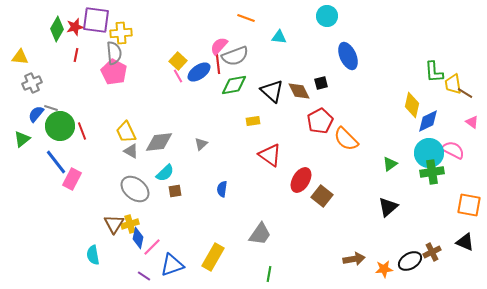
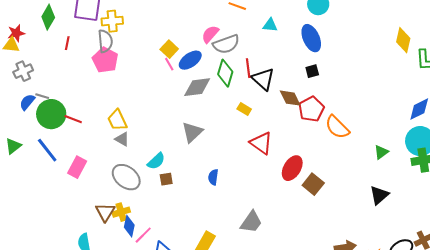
red star: (75, 27) -> (16, 33), moved
blue ellipse: (348, 56) -> (311, 38), moved
red line: (218, 64) -> (248, 68), moved
green diamond: (234, 85) -> (225, 73), turned -64
brown diamond: (299, 91) -> (290, 98), moved
yellow diamond: (412, 105) -> (403, 40), moved
yellow rectangle: (253, 121) -> (244, 109), turned 40
red line: (82, 131) -> (73, 119), turned -48
green triangle: (22, 139) -> (13, 146), moved
gray diamond: (159, 142) -> (197, 87), moved
gray triangle: (201, 144) -> (192, 132), size x1.6
pink rectangle: (72, 179) -> (77, 167), moved

